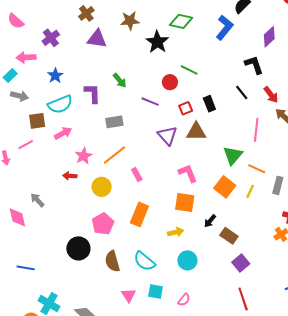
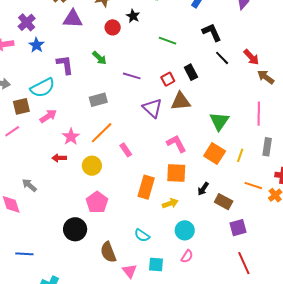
black star: (157, 42) -> (133, 16), size x0.6
black L-shape: (254, 65) -> (212, 32), moved
blue star: (55, 76) -> (36, 45), moved
red circle: (170, 82) -> (113, 27), moved
purple L-shape: (92, 93) -> (65, 65), moved
pink line: (256, 130) -> (259, 114), moved
orange line: (257, 169) -> (253, 186), moved
orange rectangle: (139, 214) -> (146, 187), moved
brown semicircle: (112, 261) -> (108, 252), moved
cyan semicircle: (144, 261) -> (142, 235), size x0.7
purple square: (241, 263) -> (238, 228), turned 30
pink semicircle: (184, 300) -> (187, 256), moved

